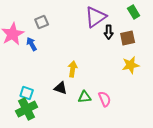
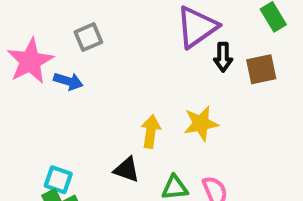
blue arrow: (32, 44) -> (68, 81), turned 136
yellow star: (131, 65) -> (201, 123), moved

